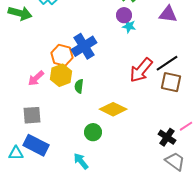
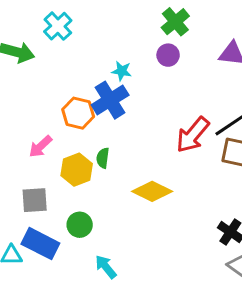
cyan star: (129, 26) -> (122, 71), moved
yellow hexagon: (61, 75) -> (77, 170), moved
green circle: (93, 132) -> (80, 225), moved

